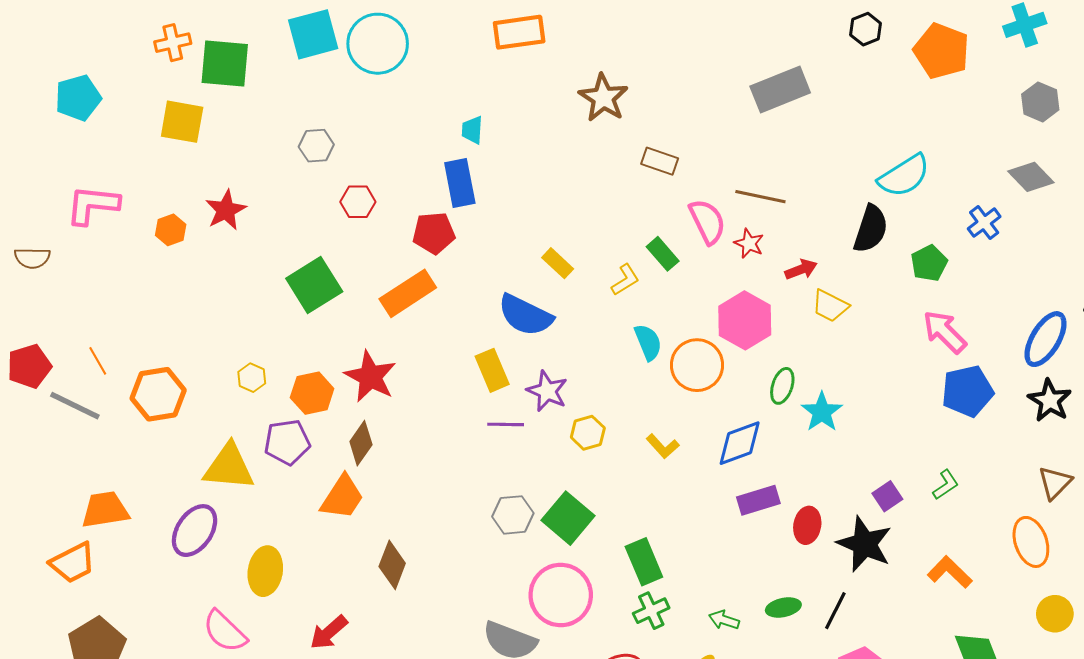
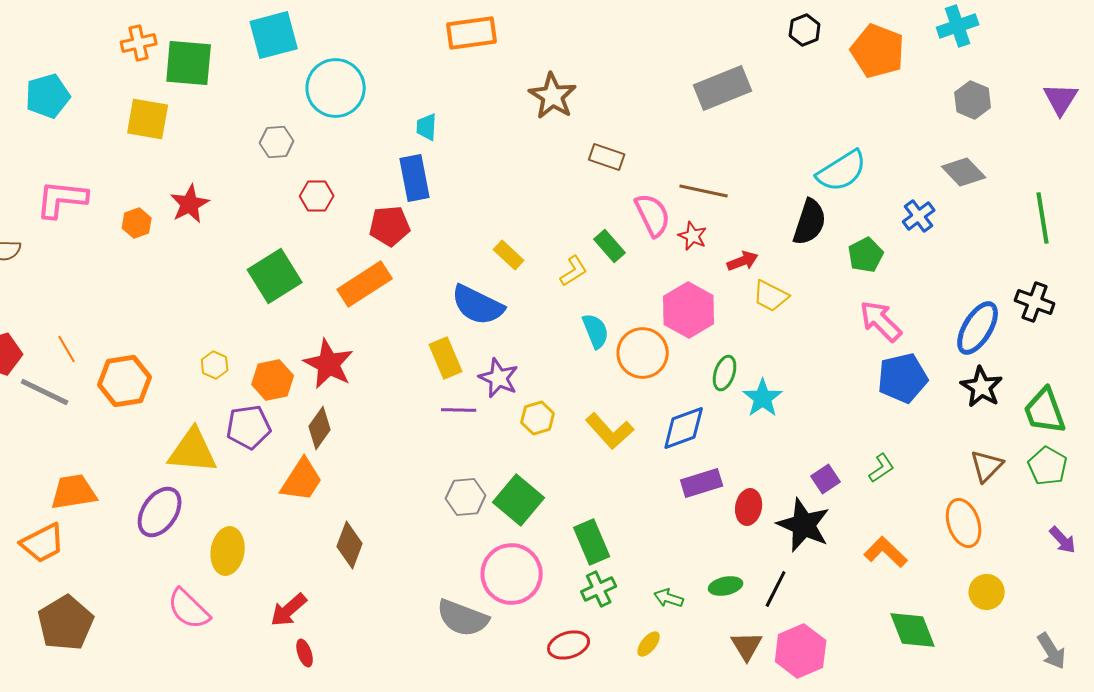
cyan circle: (378, 44) -> (336, 88), moved
yellow L-shape: (663, 446) -> (610, 431), size x1.5

